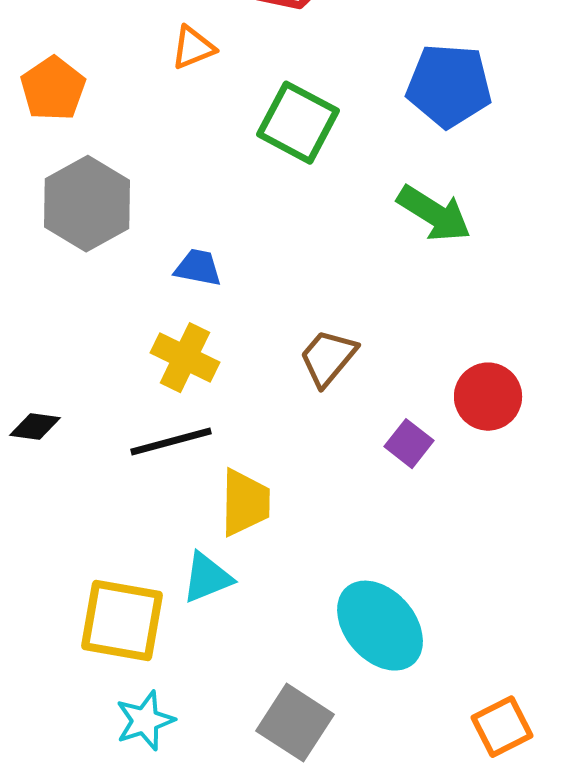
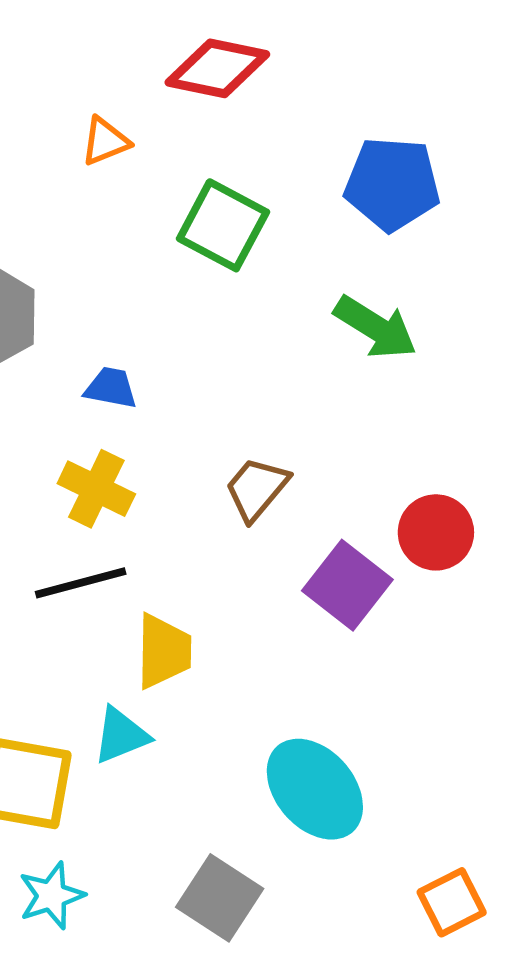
purple square: (409, 444) -> (347, 585), size x1.6

